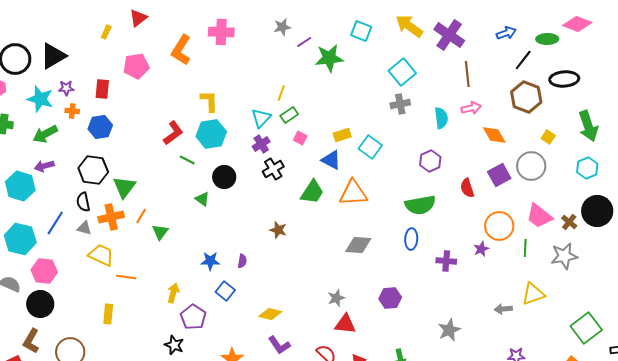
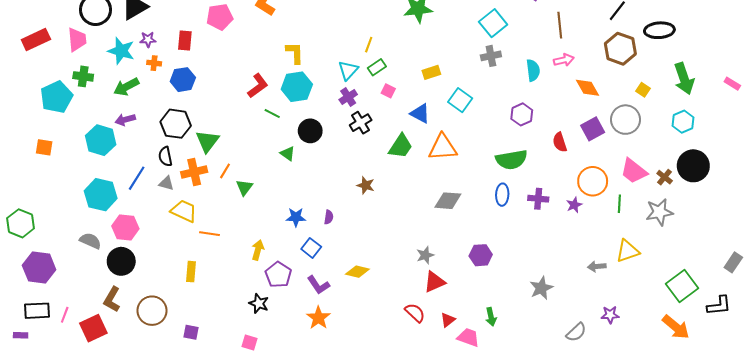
yellow rectangle: (342, 135) -> (431, 72), moved
purple cross: (446, 261) -> (538, 199), moved
red triangle: (345, 324) -> (434, 282), turned -30
purple L-shape: (279, 345) -> (318, 285), moved

